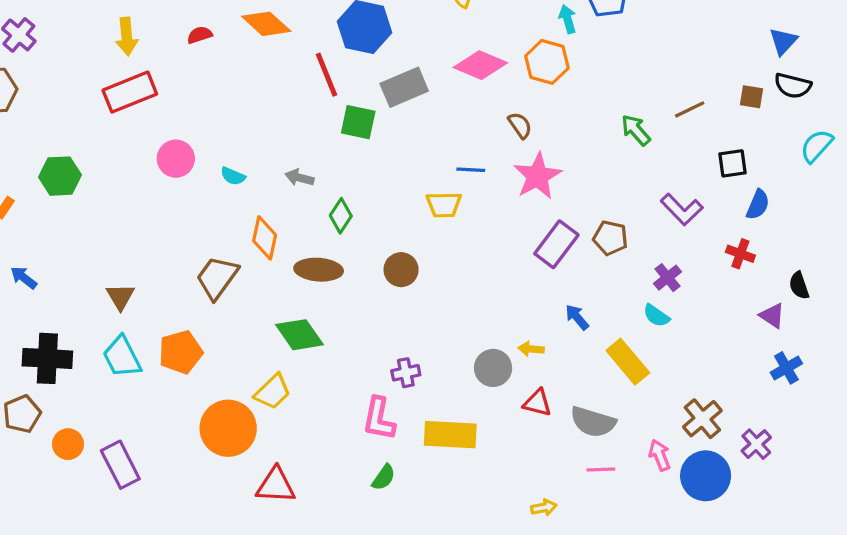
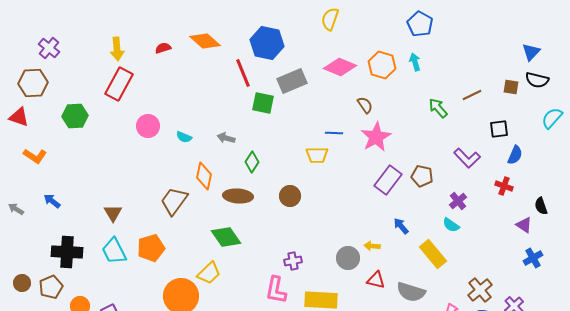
cyan arrow: (568, 19) -> (415, 62), moved
red rectangle: (130, 92) -> (119, 84), turned -40
green hexagon: (60, 176) -> (75, 116), moved

